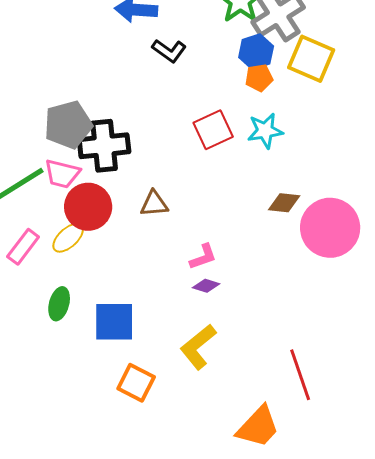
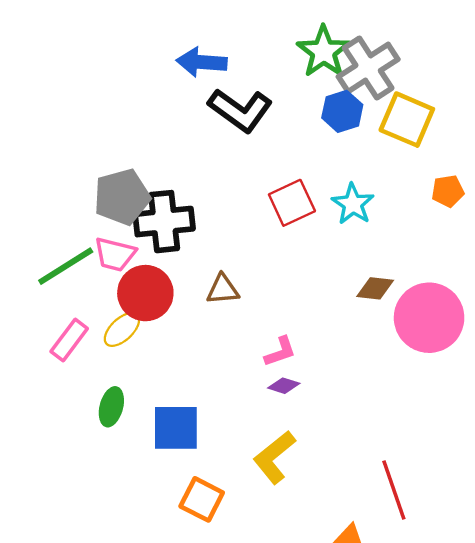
black L-shape: (169, 51) -> (240, 110), size x1.6
orange pentagon: (259, 78) -> (448, 191), moved
cyan star: (265, 131) -> (353, 204), turned -30

